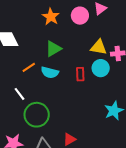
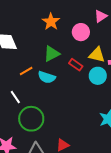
pink circle: (80, 16) -> (81, 32), moved
red rectangle: (80, 74) -> (76, 65), moved, turned -56

